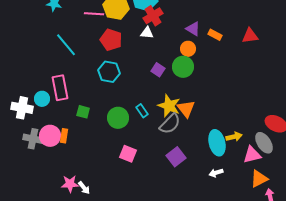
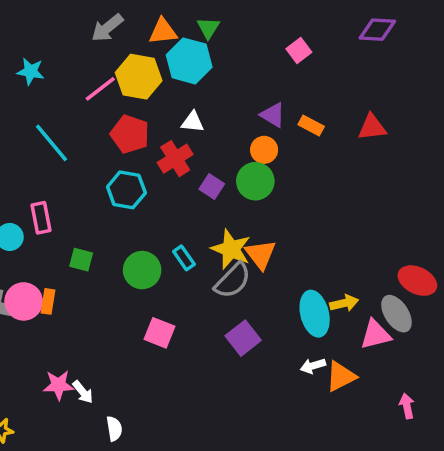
pink line: (94, 14) -> (100, 89), turned -42
red cross: (153, 16) -> (175, 159), moved
pink rectangle: (60, 88) -> (41, 218), size x0.7
orange triangle: (259, 179) -> (341, 376), moved

